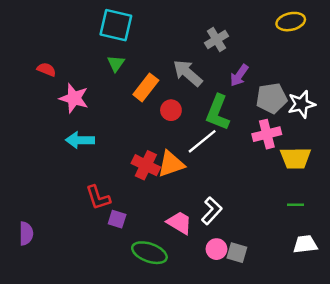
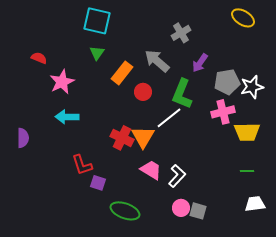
yellow ellipse: (291, 22) -> (243, 18), turned 45
pink star: (74, 98) -> (62, 82), turned 30
orange triangle: (171, 164) -> (143, 137), turned -40
pink trapezoid: (179, 223) -> (151, 170), moved
purple semicircle: (26, 233) -> (23, 138), moved

